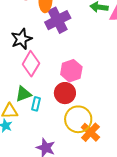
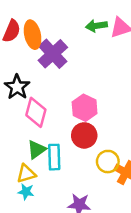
cyan rectangle: (36, 104) -> (54, 157), size x1.5
yellow circle: (78, 119) -> (108, 162), size x0.7

